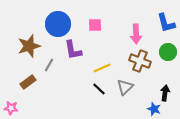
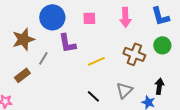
pink arrow: (136, 34) -> (125, 17), moved
gray triangle: (125, 87) -> (124, 90), moved
black line: (99, 89) -> (93, 96), moved

